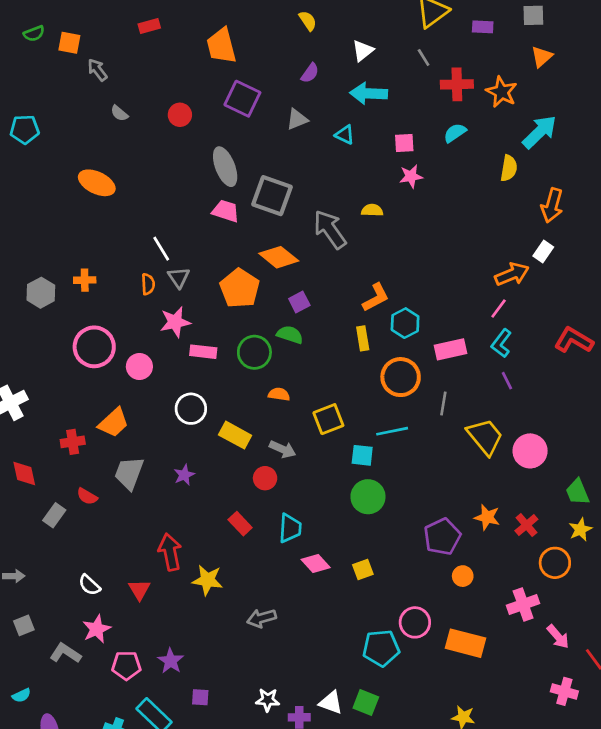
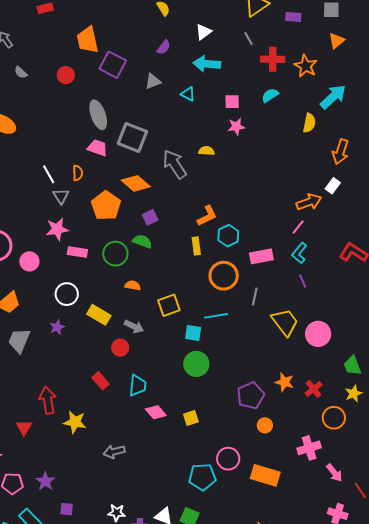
orange trapezoid: (221, 46) -> (88, 40), moved
orange semicircle: (148, 284) -> (78, 173), moved
purple star: (184, 475) -> (57, 327), moved

